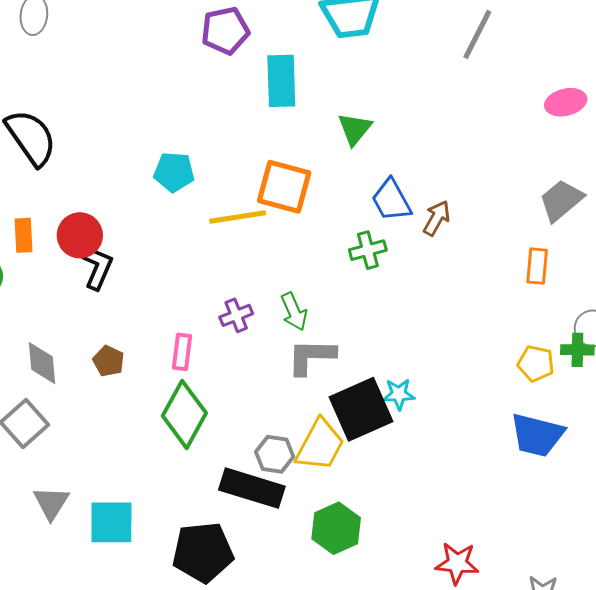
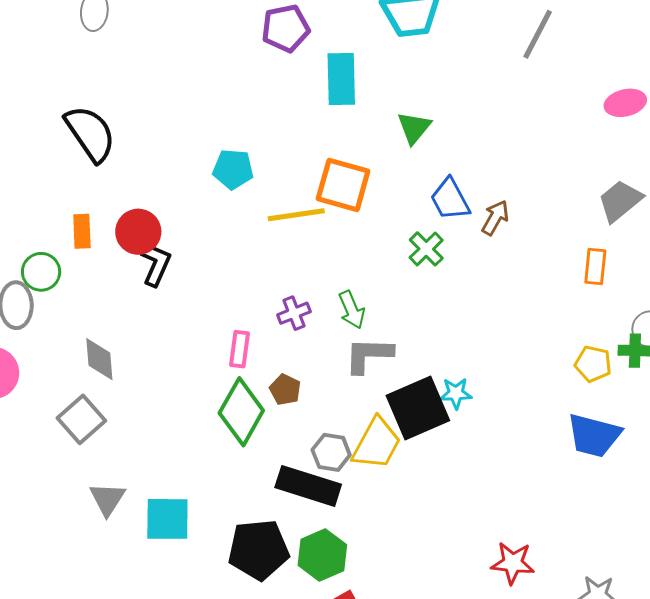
green cross: (368, 250) -> (426, 249), turned -30
brown pentagon: (109, 361) -> (285, 390), moved
green hexagon: (336, 528) -> (322, 555), moved

